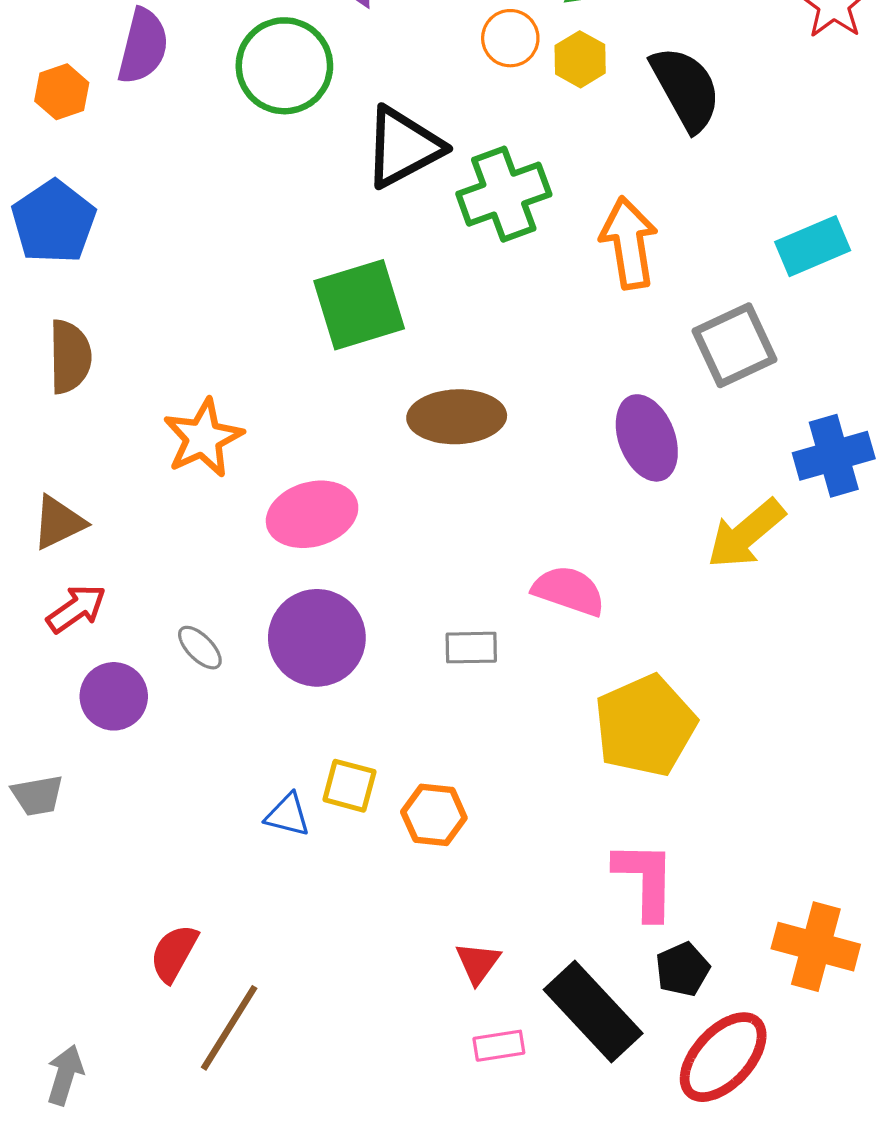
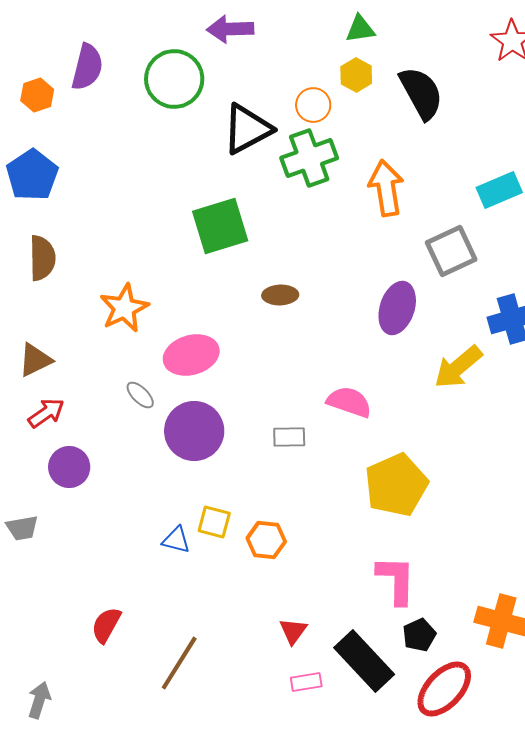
orange circle: (510, 38) -> (313, 105), moved
brown ellipse: (457, 417) -> (280, 295), size x0.6
purple ellipse: (647, 438) -> (397, 308), turned 39
gray ellipse: (200, 648) -> (140, 395), moved
brown line: (229, 1028) -> (179, 663), moved

